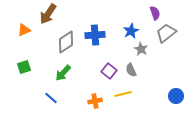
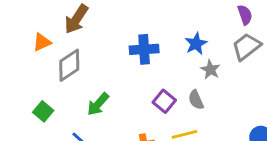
purple semicircle: (155, 13) -> (245, 15), moved
gray diamond: (66, 42) -> (69, 65), moved
green square: (24, 67) -> (43, 111), moved, turned -32

